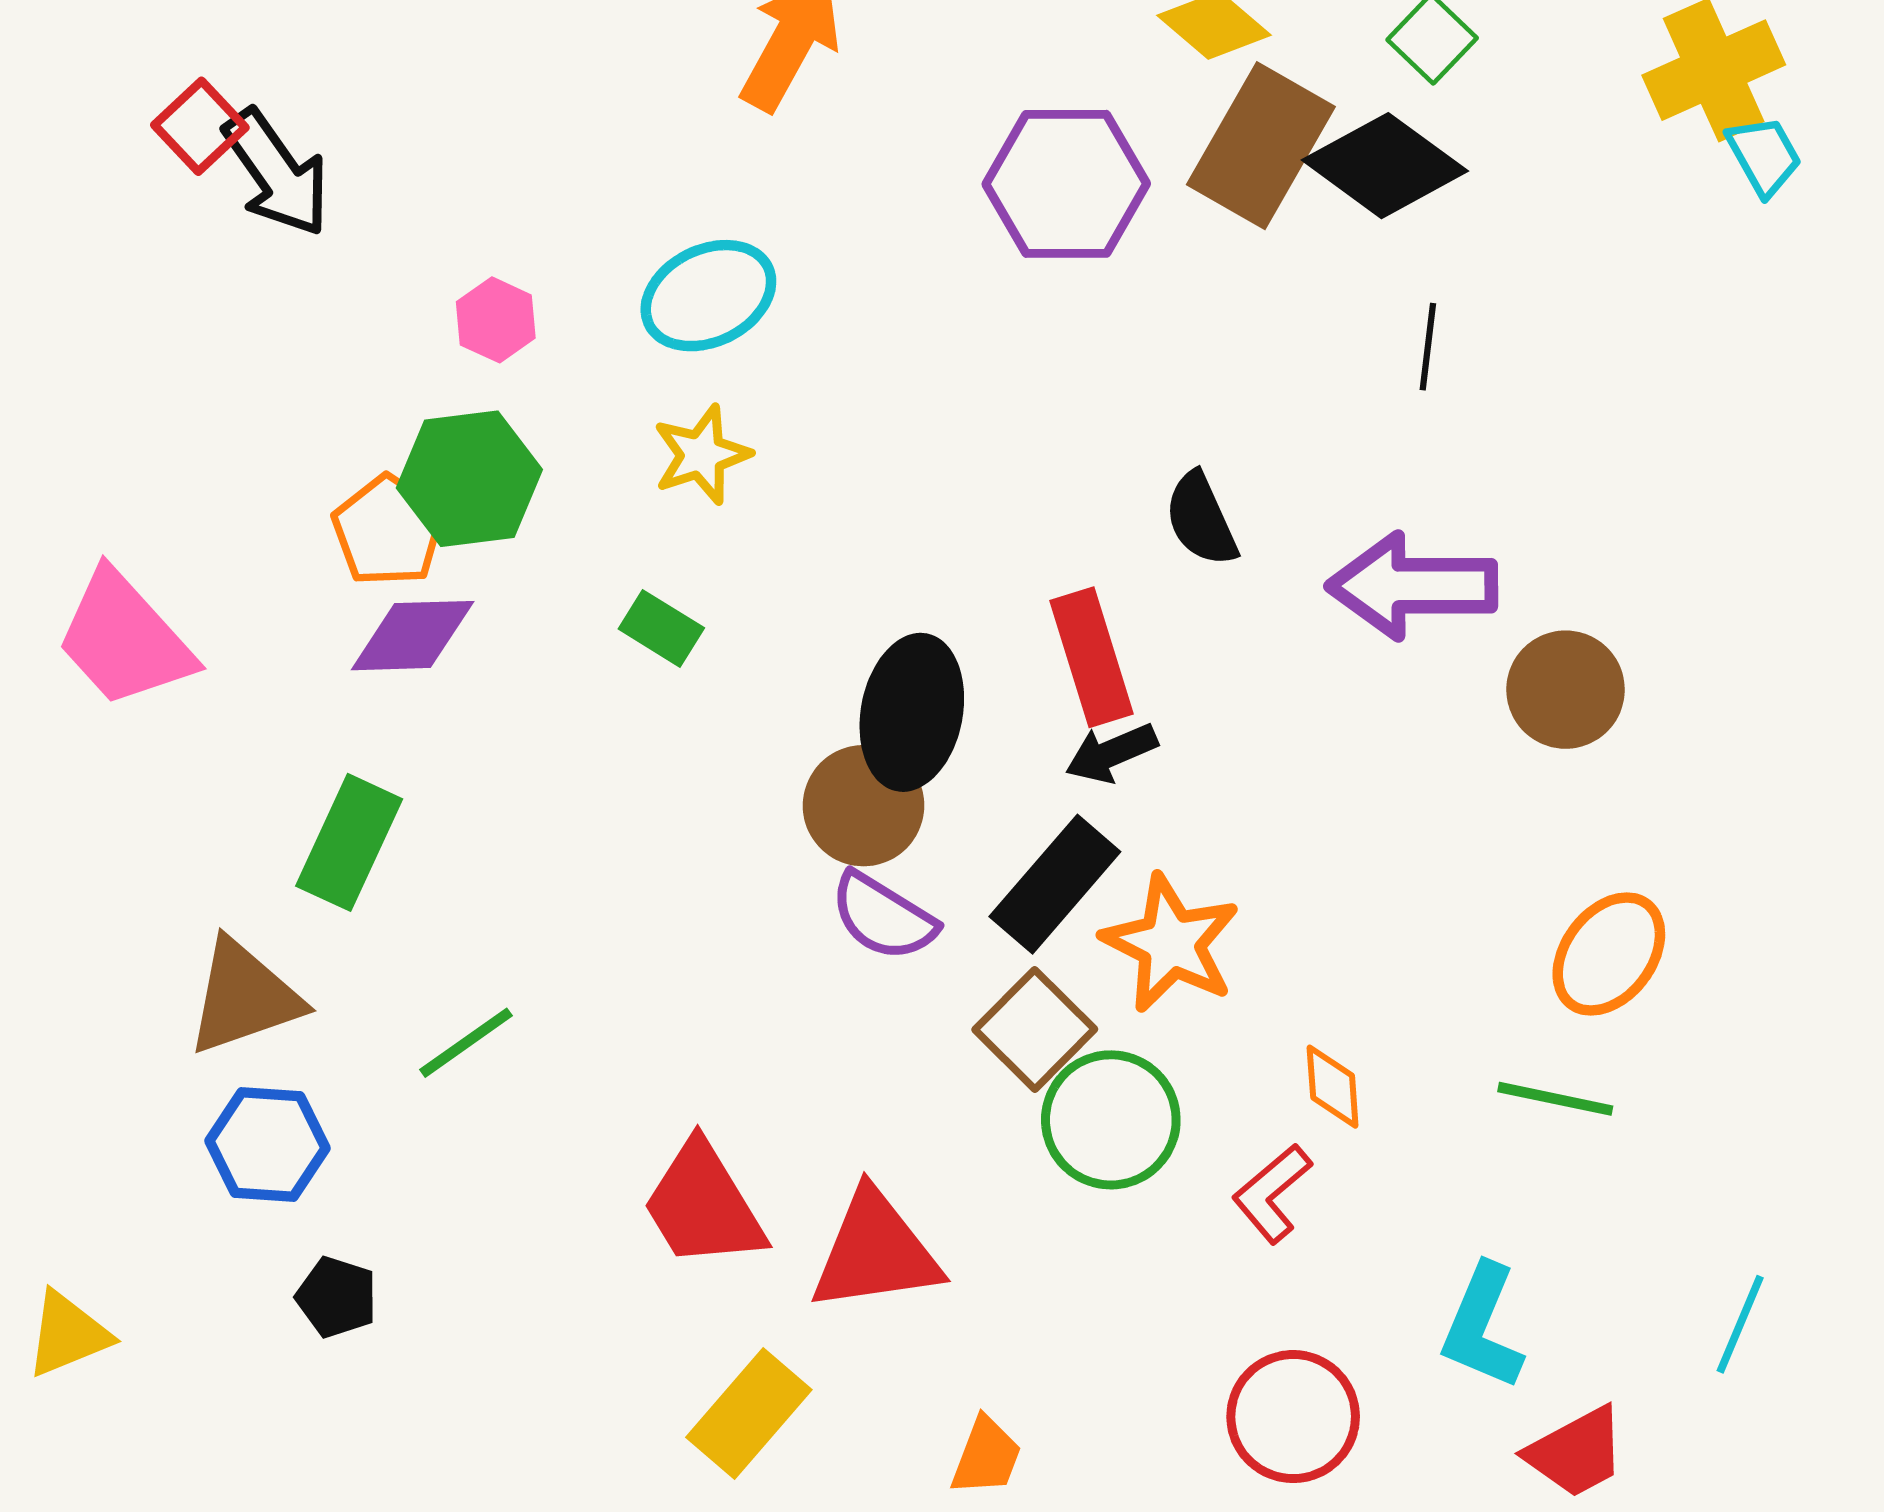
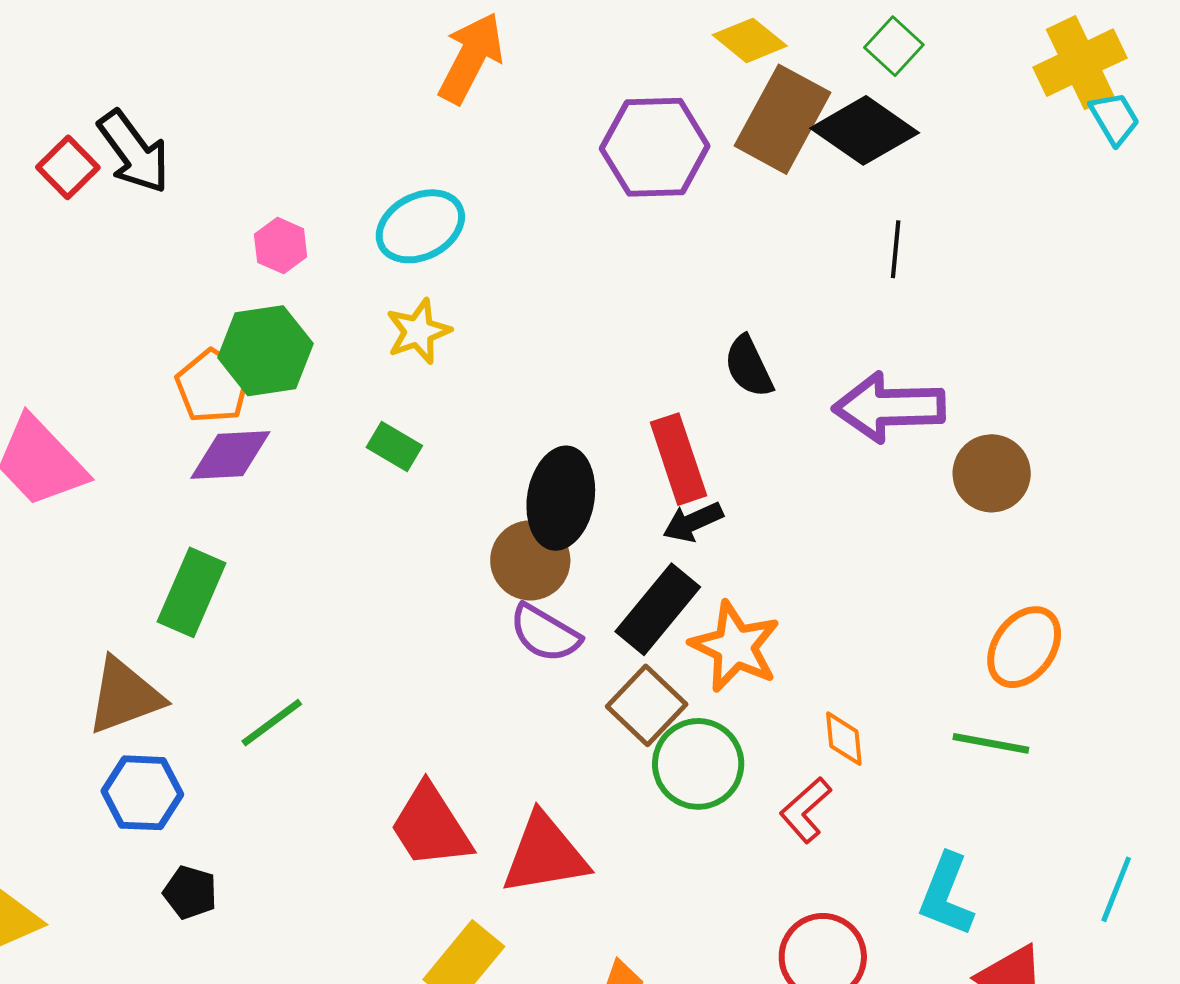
red square: (200, 126) -> (68, 167), moved

